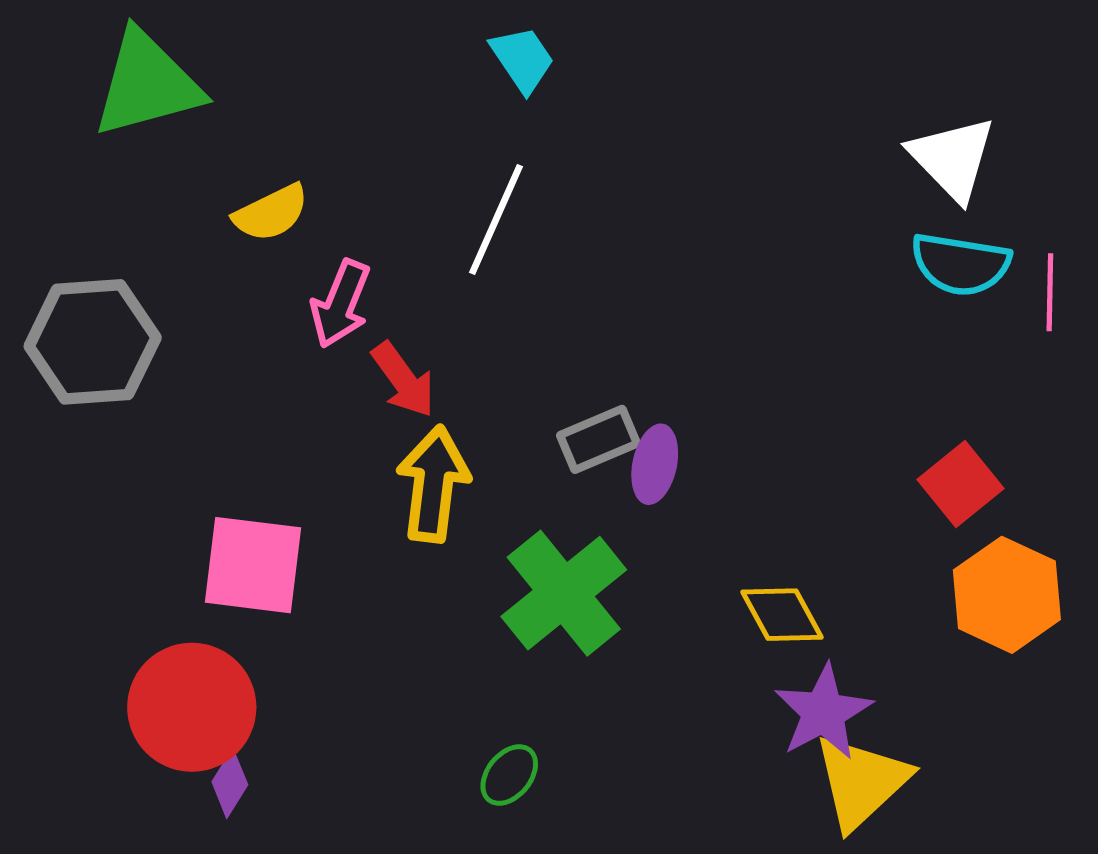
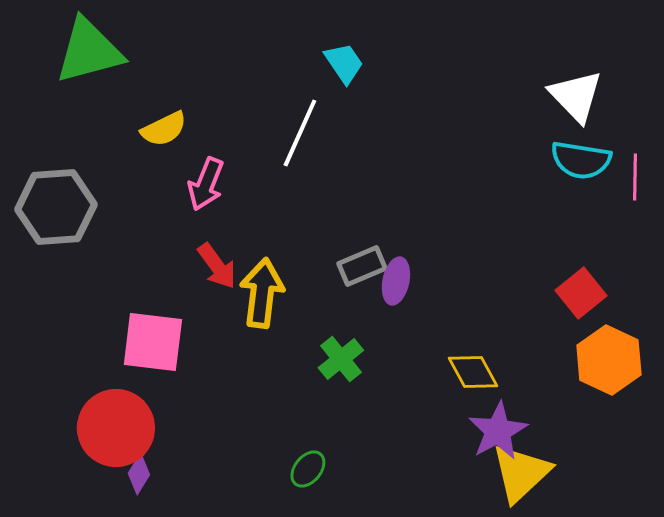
cyan trapezoid: (522, 59) -> (344, 63), moved
red arrow: (403, 380) -> (217, 266), moved
green cross: (564, 593) -> (341, 359), size x0.6

